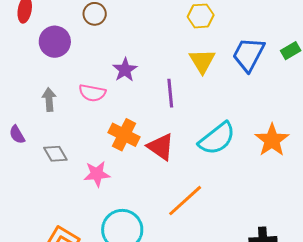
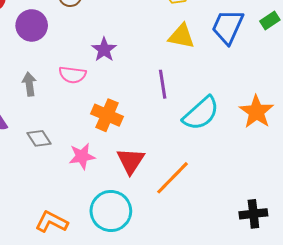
yellow triangle: (202, 61) -> (181, 36), turned -44
purple line: (170, 93) -> (163, 84), moved
red triangle: (161, 147) -> (131, 161), moved, turned 32

